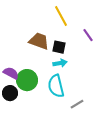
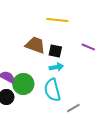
yellow line: (61, 16) -> (57, 20), turned -55
purple line: (88, 35) -> (88, 47), moved, turned -32

